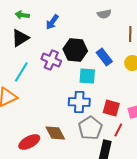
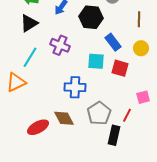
black hexagon: (75, 50) -> (91, 17), moved
blue cross: (79, 102) -> (75, 87), moved
red square: (111, 108) -> (120, 68), moved

